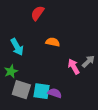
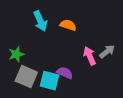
cyan arrow: (17, 47) -> (40, 21), moved
purple semicircle: (55, 93) -> (65, 73), moved

